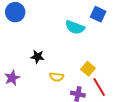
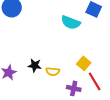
black star: (37, 57) -> (35, 65), moved

